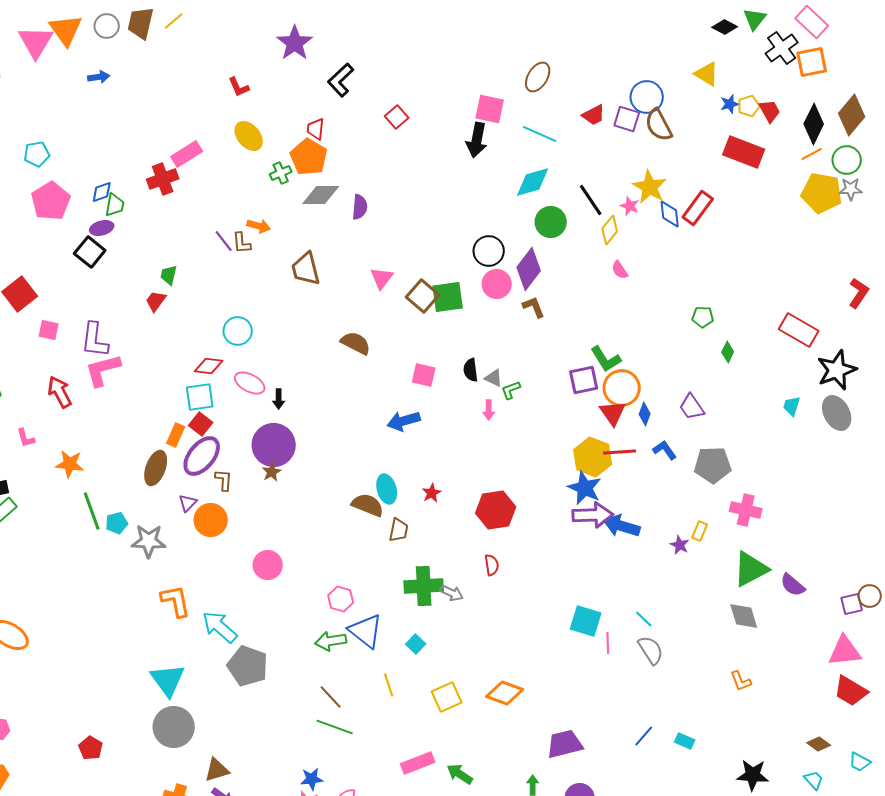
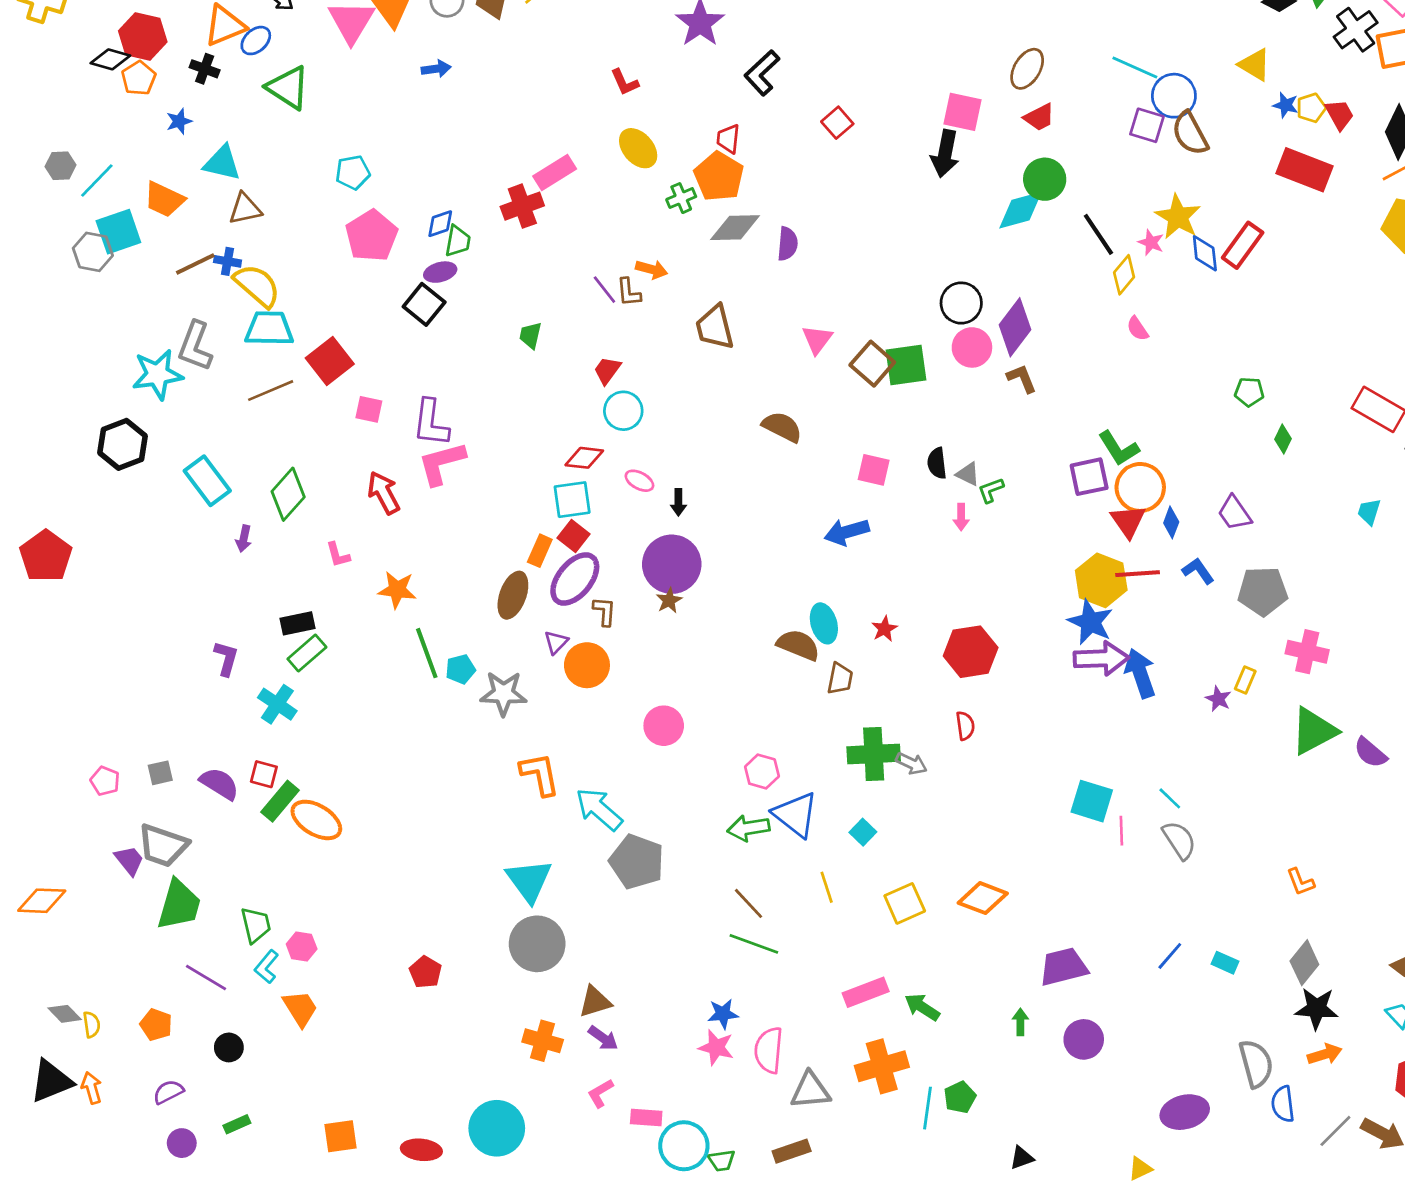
blue star: (730, 104) -> (1286, 105), turned 30
red trapezoid: (594, 115) -> (1039, 117), moved
cyan line: (540, 134) -> (1135, 67), moved
green circle: (551, 222) -> (1045, 179), moved
red trapezoid: (156, 301) -> (607, 370), moved
pink ellipse: (250, 383) -> (639, 481), size x0.7
blue arrow: (622, 526) -> (1140, 673), turned 54
gray diamond: (744, 616) -> (1304, 963), moved, turned 56

